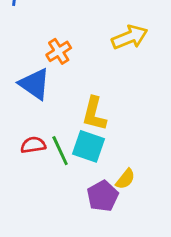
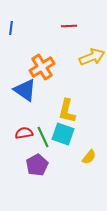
orange cross: (59, 51) -> (42, 67), size x1.4
purple pentagon: (103, 196) -> (37, 165), moved

